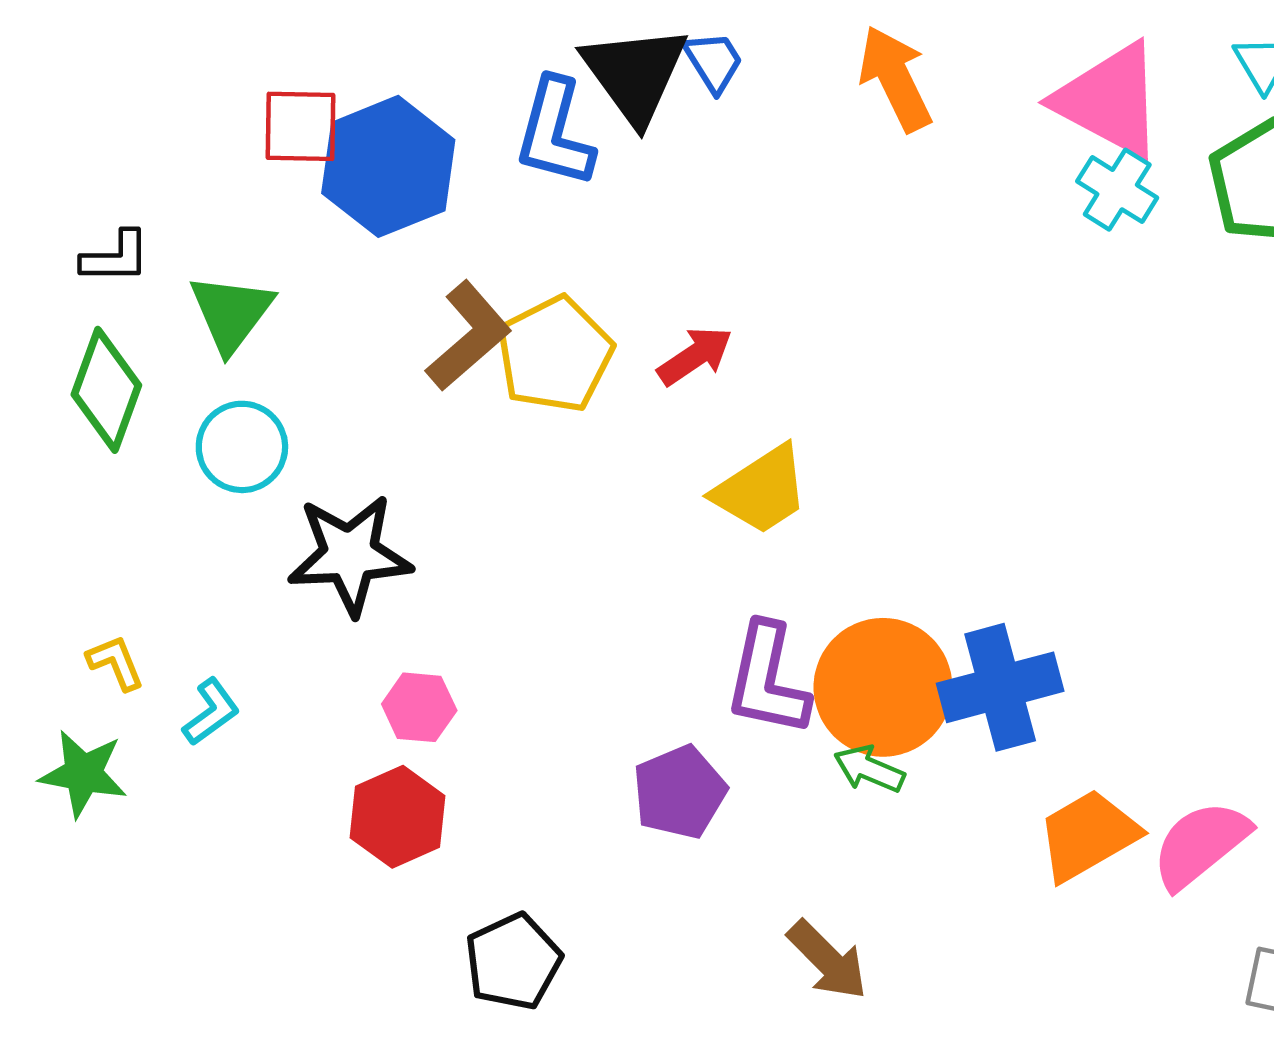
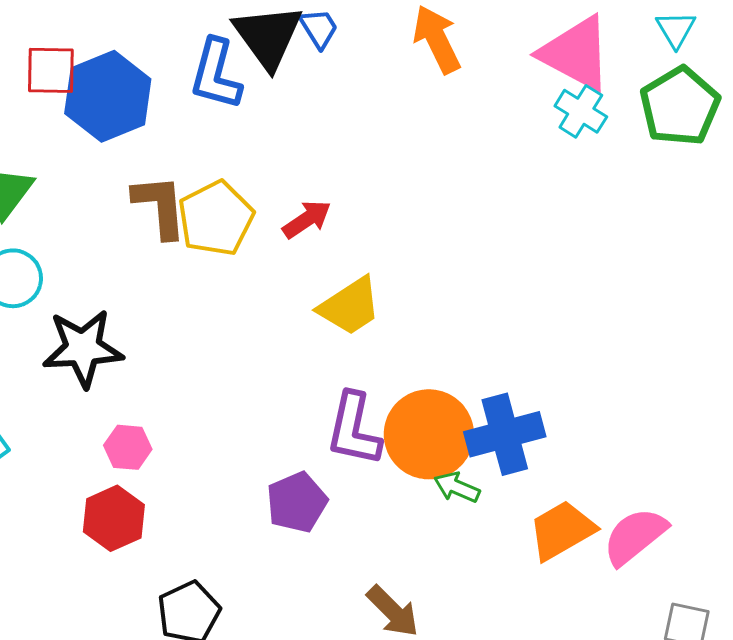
brown L-shape: (468, 336) -> (160, 206), turned -54
green arrow: (869, 769) -> (457, 487), moved

